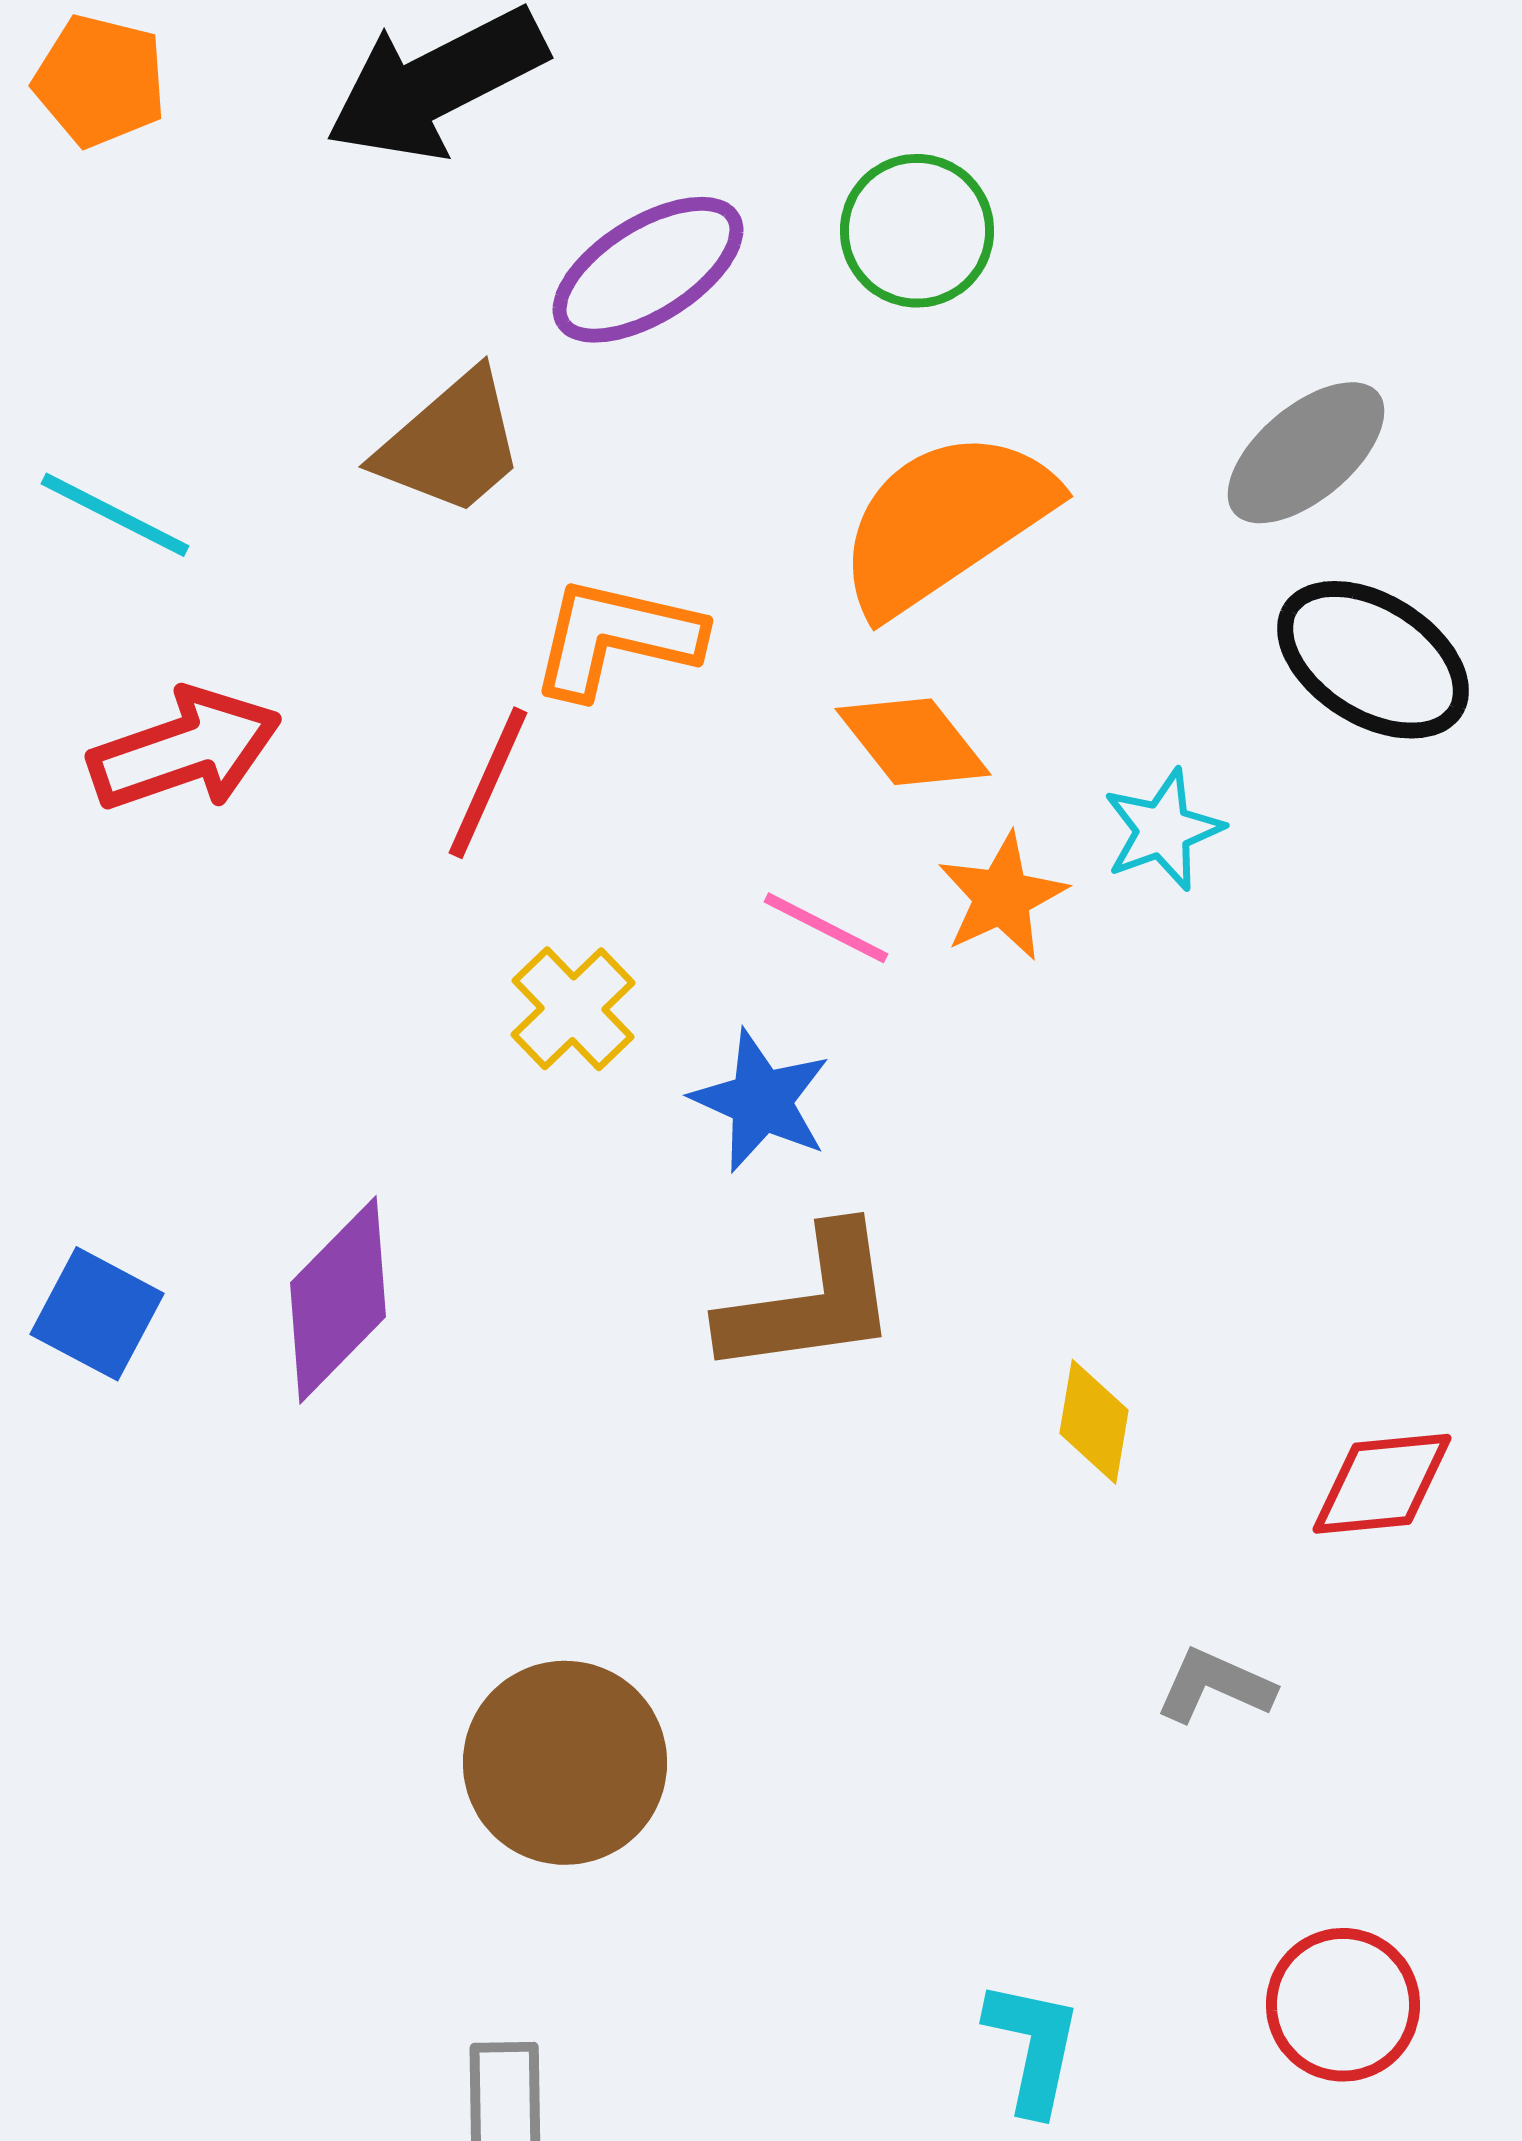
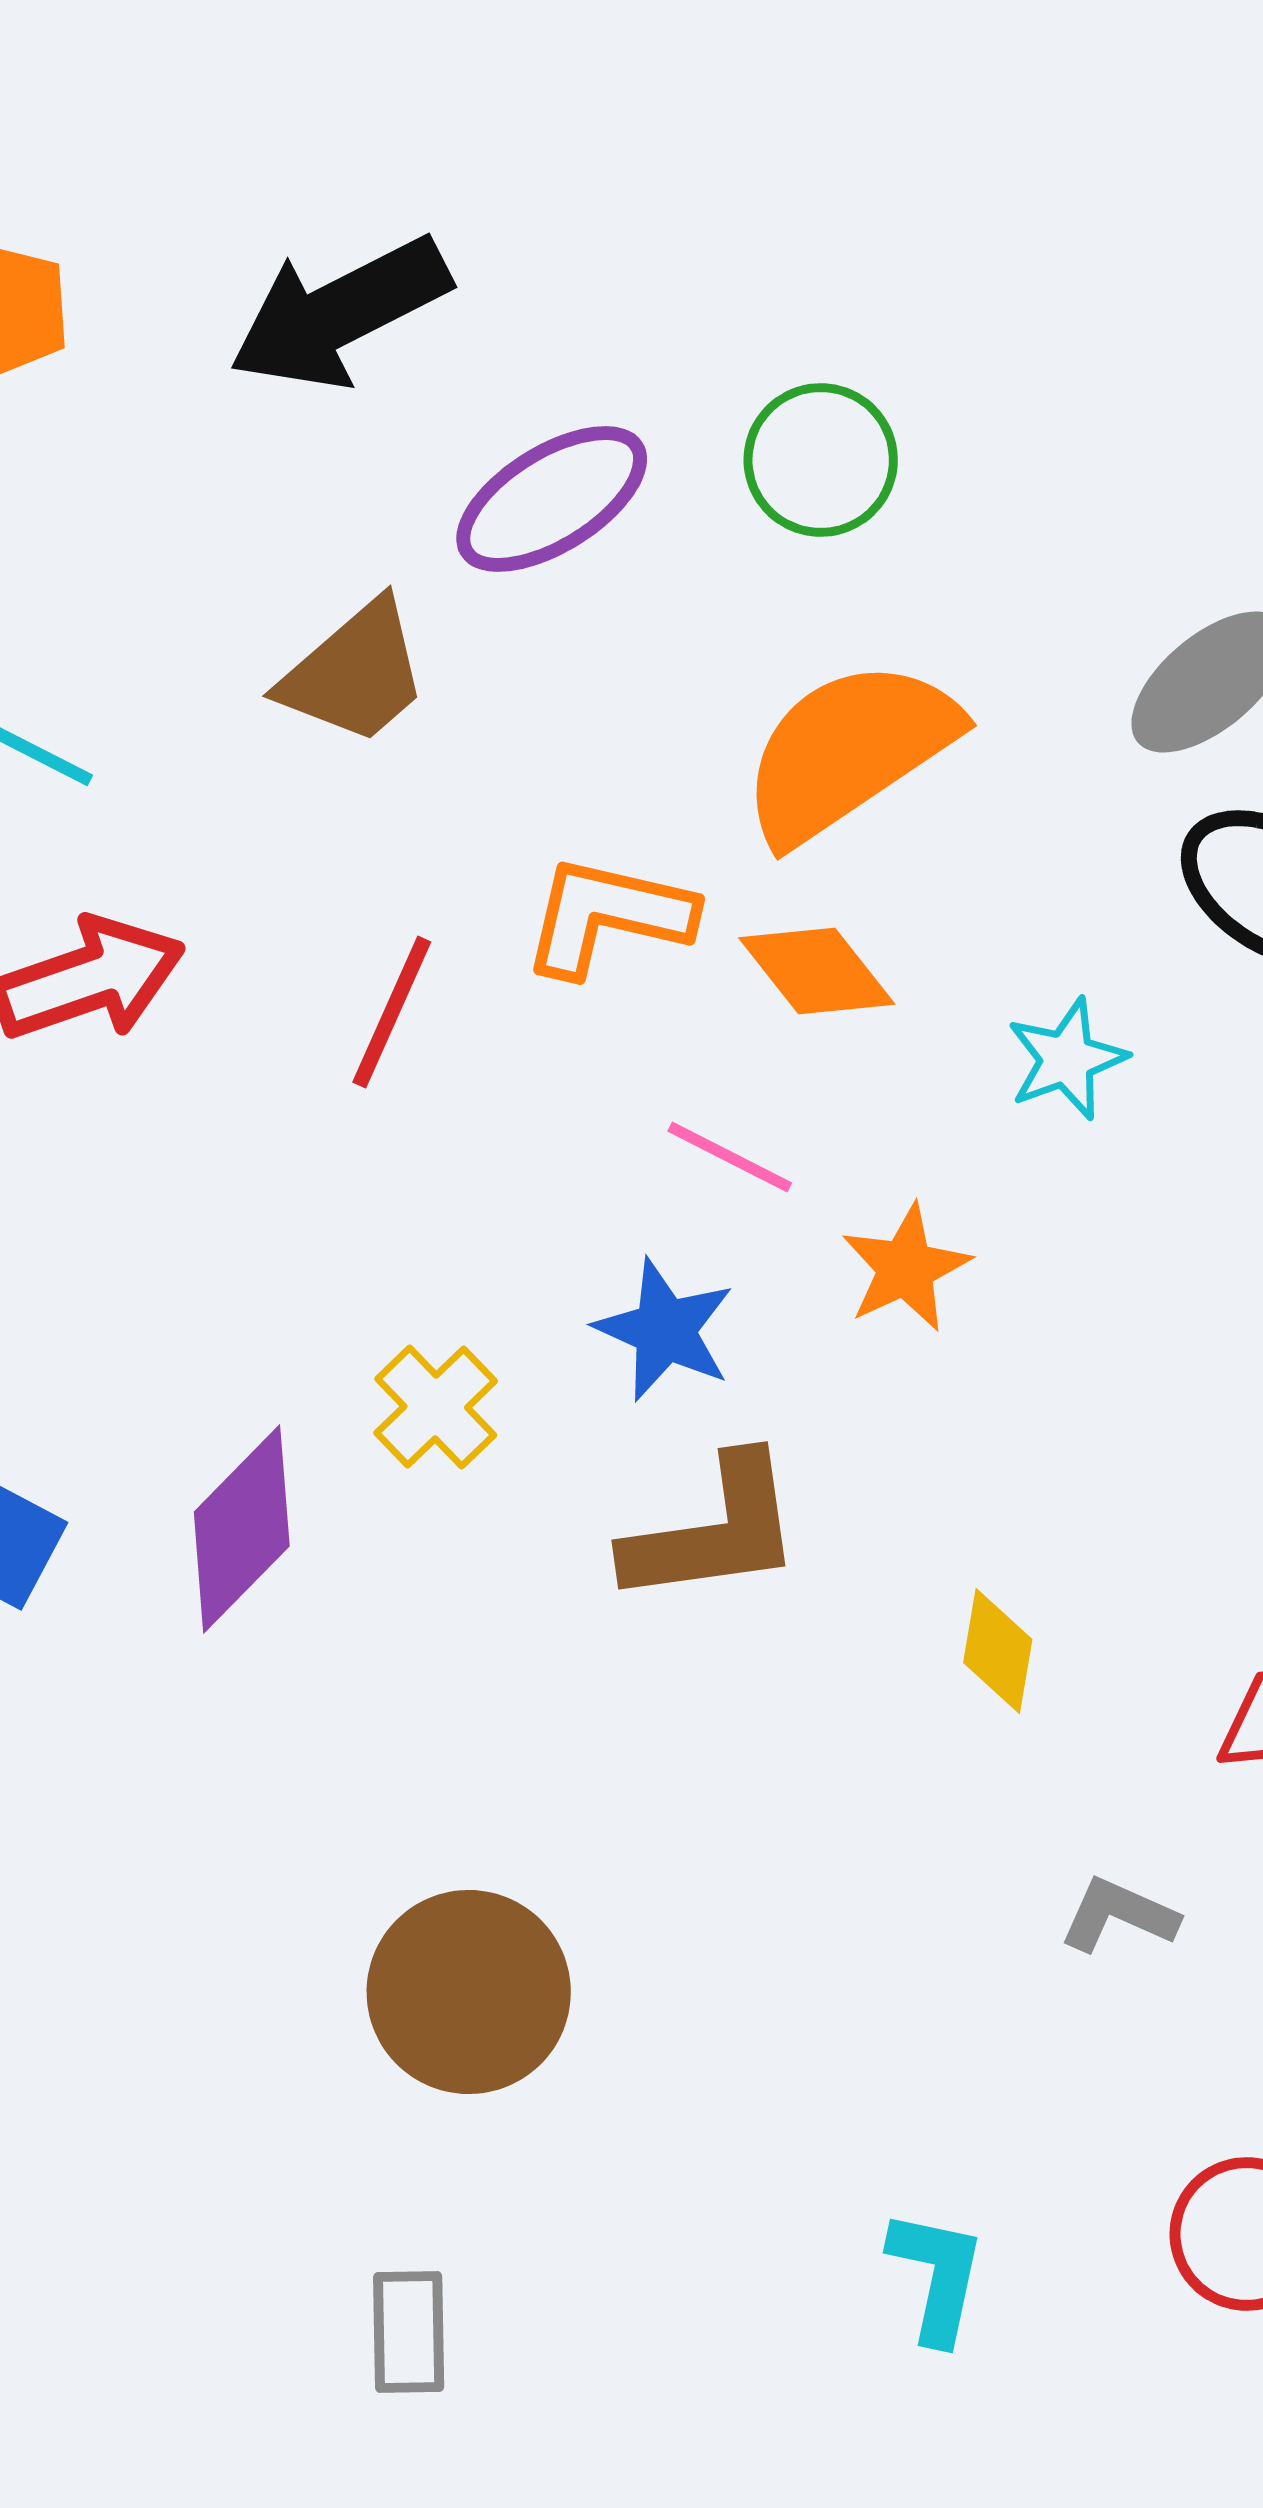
orange L-shape: (616, 638) -> (608, 916), moved
orange star: (1002, 897) -> (906, 1268), moved
yellow cross: (573, 1009) -> (436, 1407), moved

